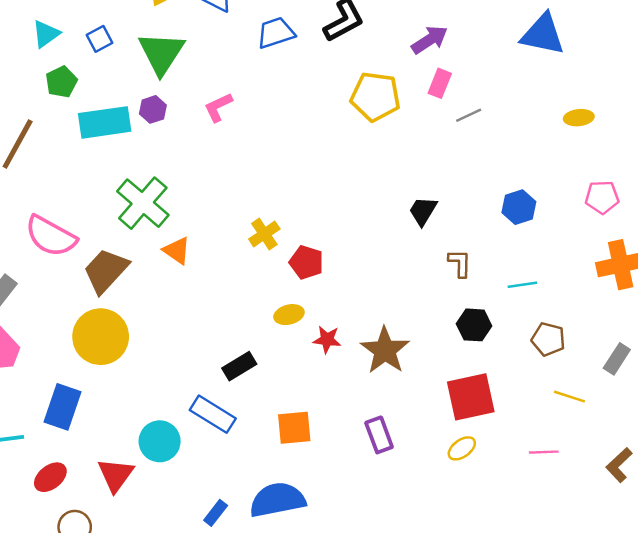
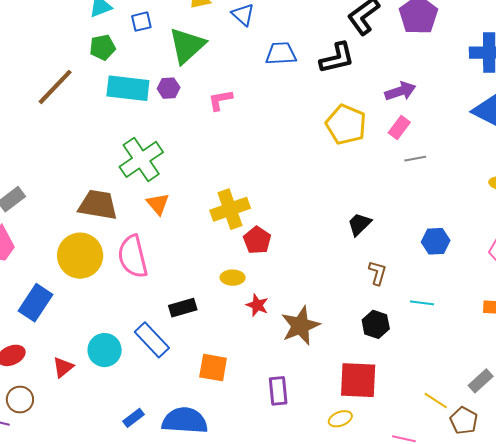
yellow cross: (264, 234) -> (230, 209), size x1.5
pink semicircle: (51, 236) -> (133, 256), moved, turned 33
brown trapezoid: (106, 271) -> (98, 205), turned 42
brown pentagon: (548, 339) -> (464, 421), moved
red triangle: (116, 475) -> (63, 367), size x0.7

